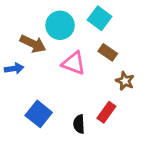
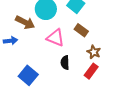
red rectangle: (106, 112) -> (91, 71), moved
black semicircle: (79, 124) -> (65, 63), moved

